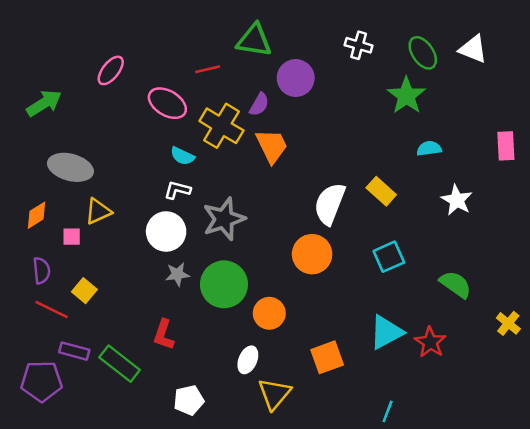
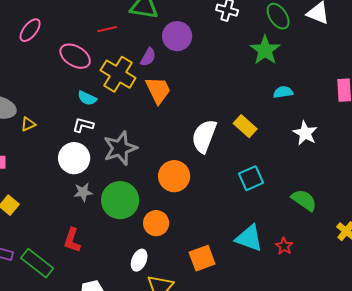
yellow triangle: (98, 211) -> (28, 124), moved, size x0.7
orange circle: (312, 254) -> (174, 176), moved
cyan triangle: (386, 332) -> (249, 238), turned 48
red star: (430, 342) -> (284, 246), size x0.7

